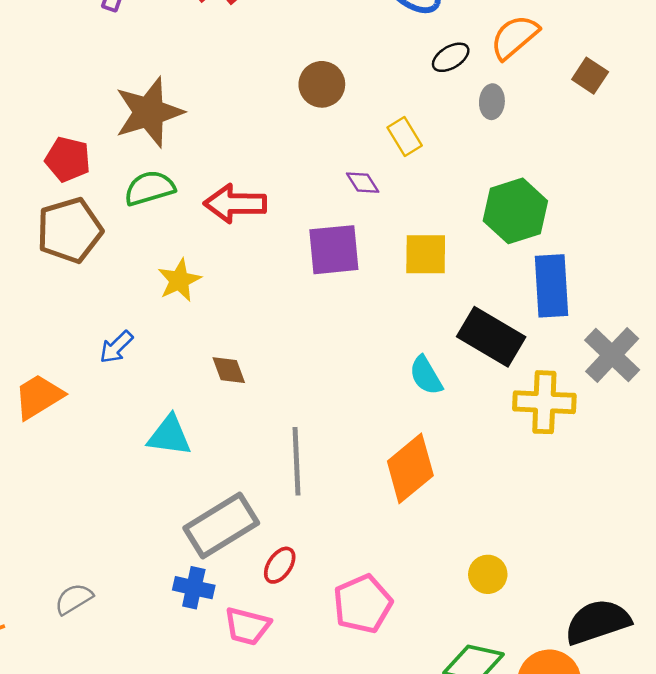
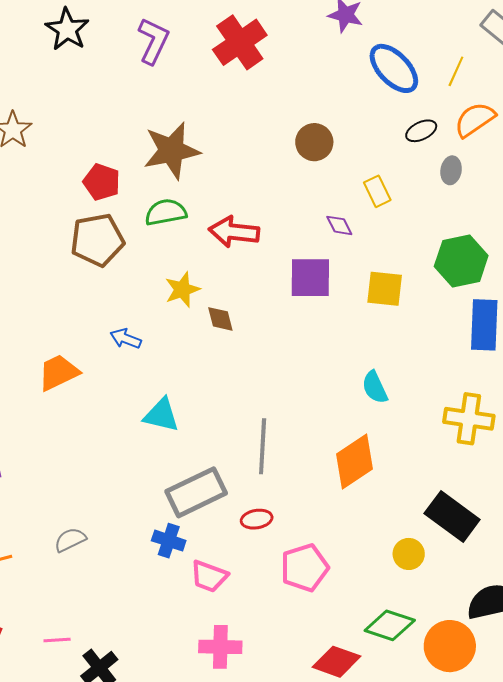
black rectangle: (491, 337) -> (452, 517), moved
blue arrow: (116, 347) -> (126, 339), turned 60
brown diamond: (229, 370) -> (220, 319), moved
red ellipse: (280, 565) -> (257, 519), moved, turned 40

